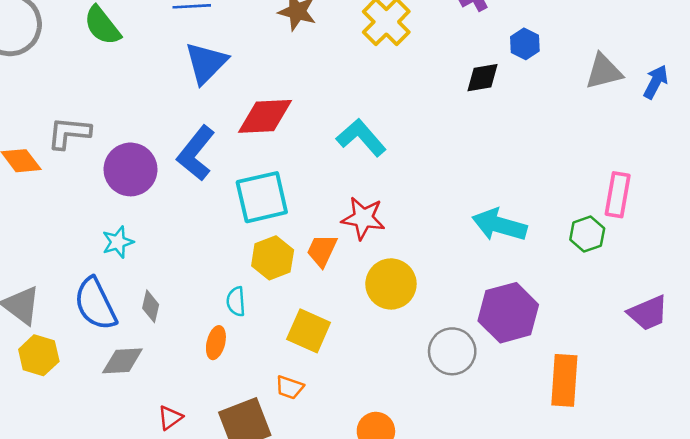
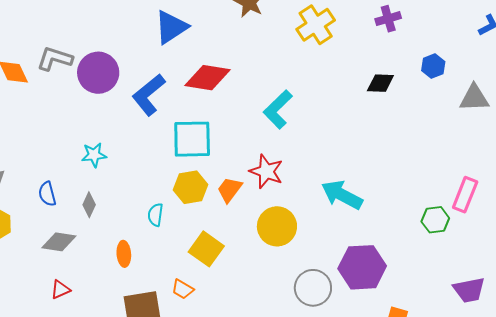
blue hexagon: (525, 44) -> (433, 66), moved
cyan L-shape: (361, 138) -> (278, 109), turned -105
purple circle: (131, 169) -> (98, 73), moved
cyan arrow: (499, 225) -> (342, 195), moved
cyan star: (118, 242) -> (94, 155), moved
blue semicircle: (95, 304) -> (47, 194), size x0.6
orange ellipse: (216, 343) -> (124, 254), moved, turned -30
red triangle: (170, 418) -> (60, 290), moved

